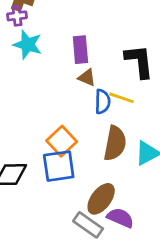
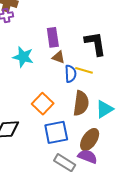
cyan star: (28, 45) -> (23, 57), moved
blue square: (59, 166) -> (56, 132), moved
brown ellipse: (101, 199) -> (90, 140), moved

